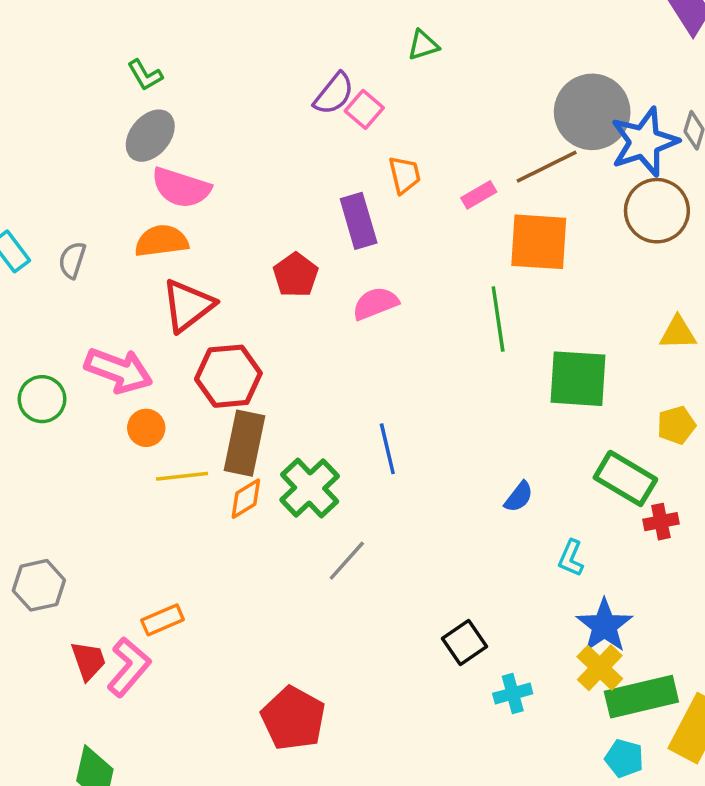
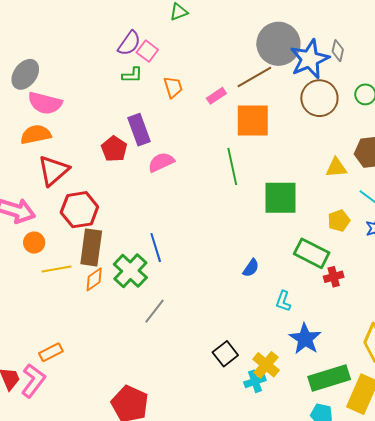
green L-shape: (145, 75) -> (132, 75), moved, turned -55
purple rectangle: (359, 221) -> (139, 130), moved
blue line: (387, 449) -> (156, 248), moved
yellow cross: (600, 668) -> (266, 365), moved

